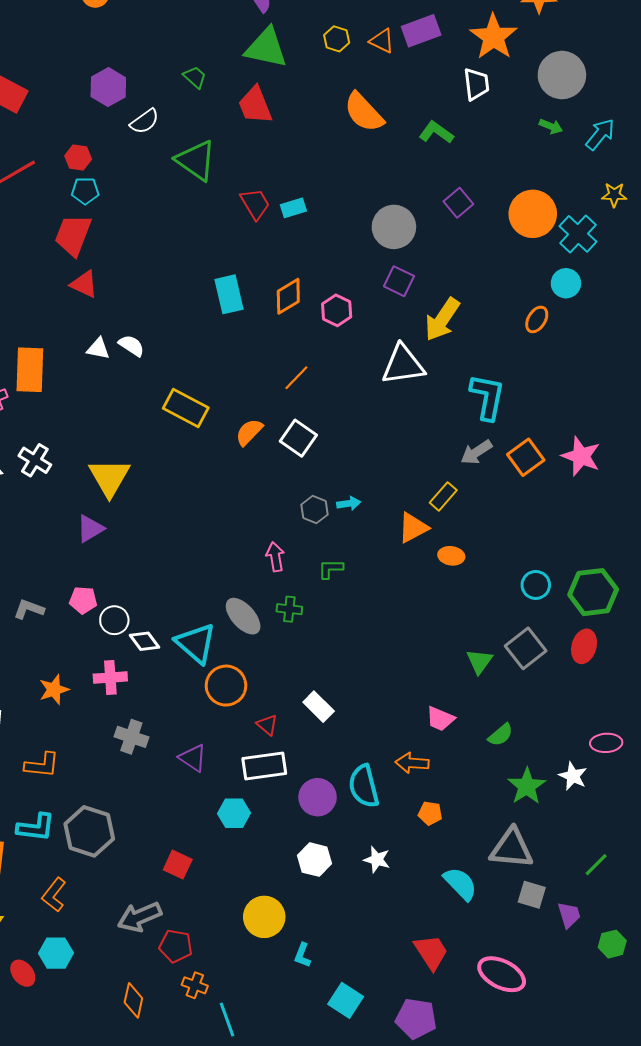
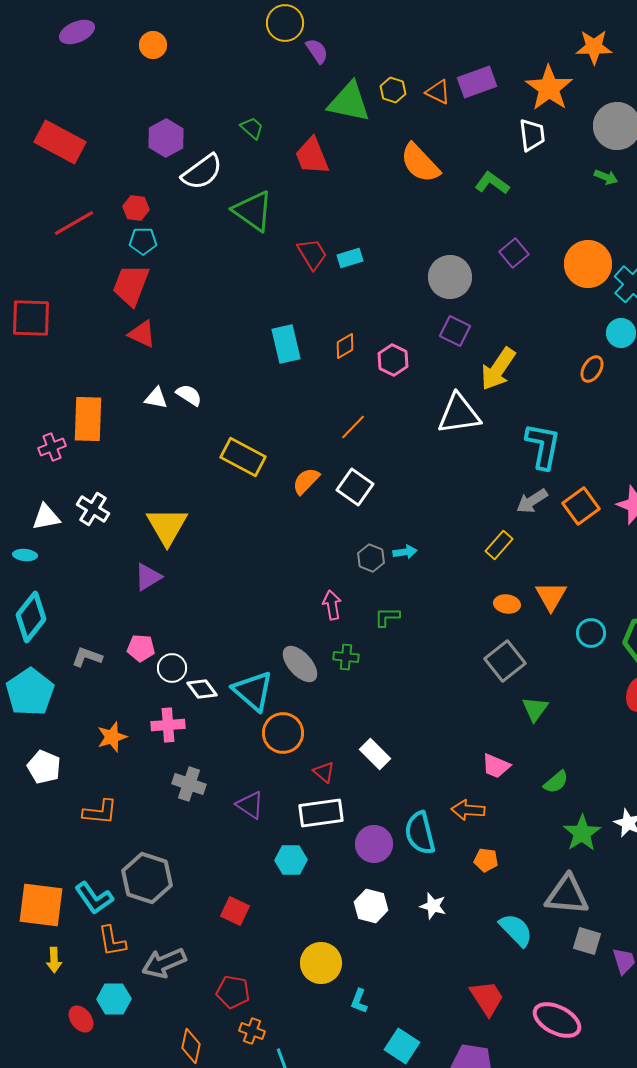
green triangle: (266, 48) -> (349, 102), moved
white semicircle: (145, 121) -> (202, 172), size x1.4
orange diamond: (288, 296) -> (345, 346), size x0.7
orange triangle: (413, 528) -> (551, 596), moved, turned -32
gray square: (526, 648) -> (505, 661), moved
cyan L-shape: (36, 827) -> (94, 898), moved, turned 48
orange L-shape: (54, 895) -> (112, 941), turned -48
gray arrow: (139, 917) -> (164, 963), moved

